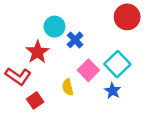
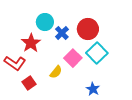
red circle: (127, 17) -> (88, 29), moved
yellow semicircle: (68, 87) -> (56, 72), turned -128
blue star: (113, 91) -> (93, 89), moved

